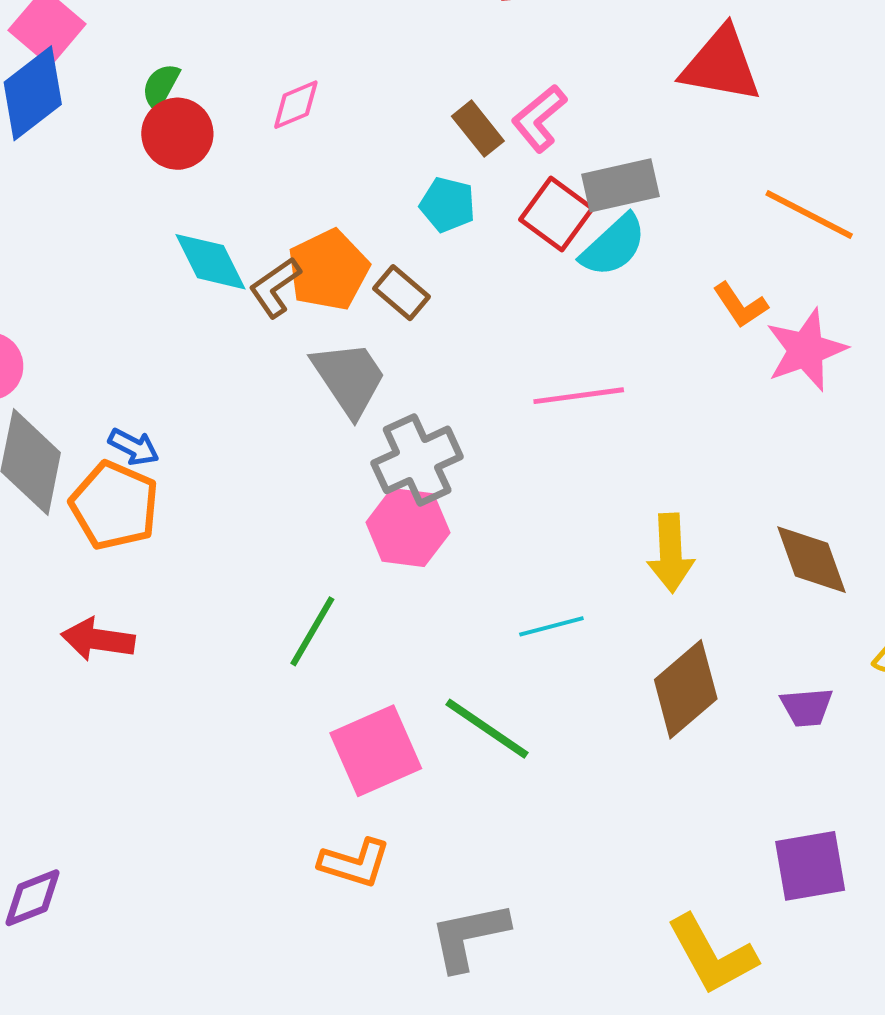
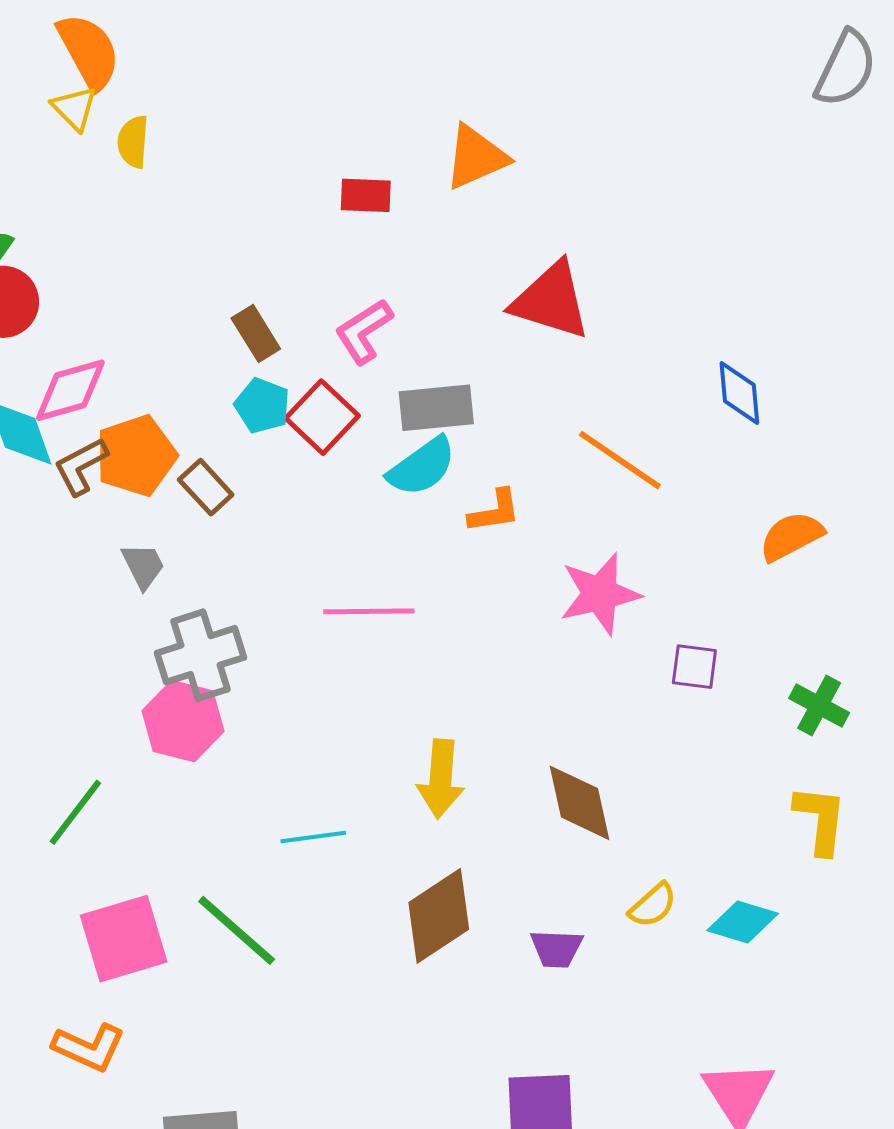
pink diamond: (296, 105) -> (70, 390), moved, size x1.4
brown rectangle: (478, 129) -> (256, 334), moved
red square: (556, 214) -> (322, 417), moved
orange L-shape: (740, 305) -> (495, 511), moved, turned -72
gray trapezoid: (349, 378) -> (143, 566), size x0.6

